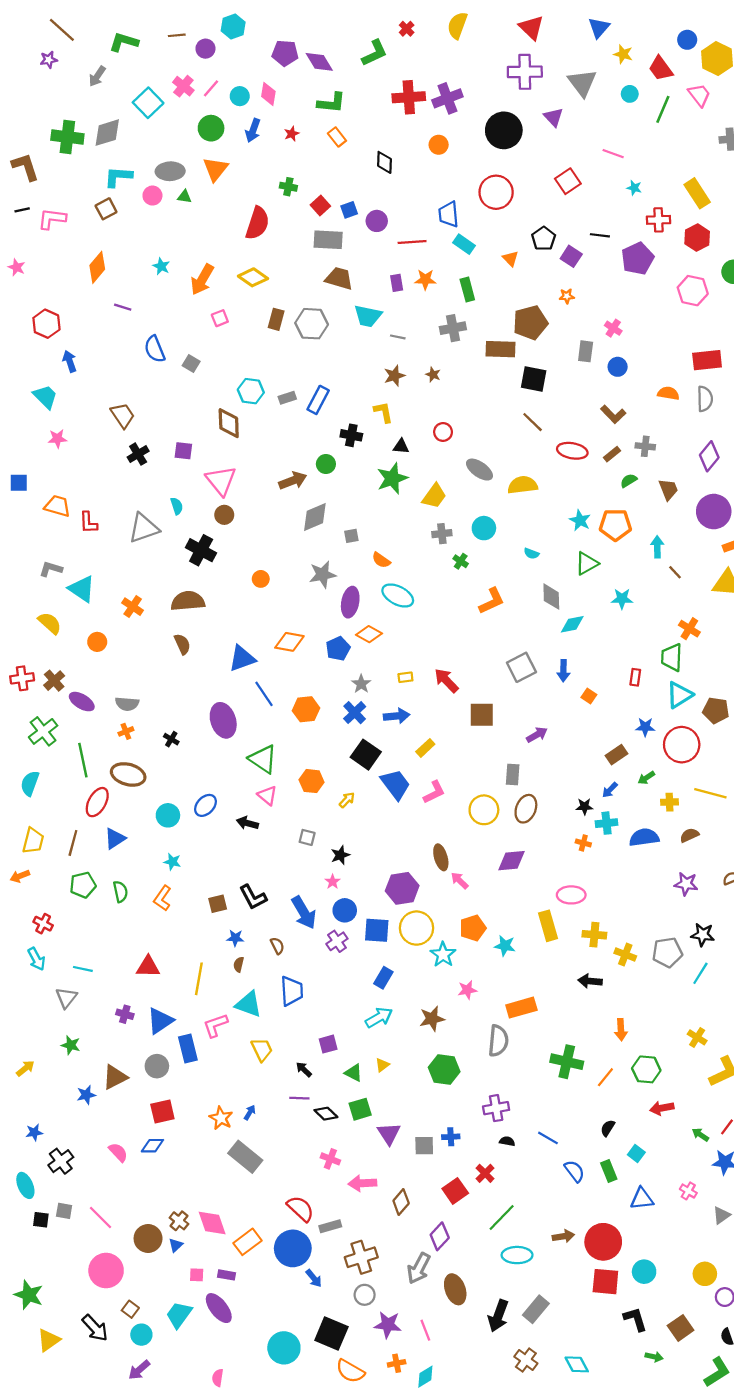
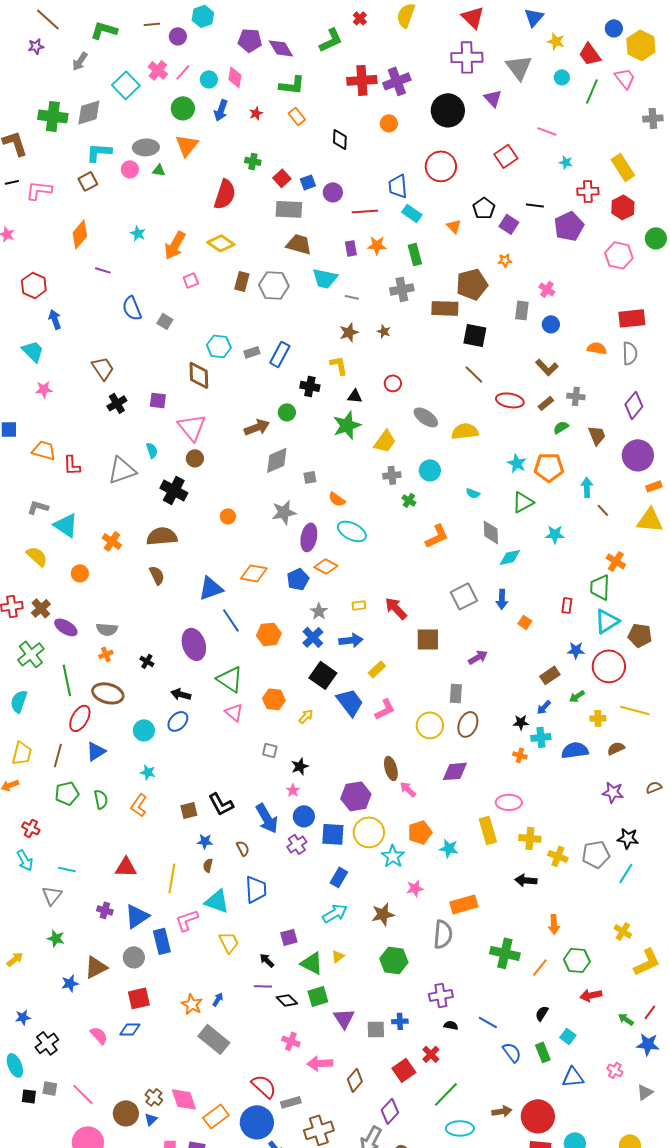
black arrow: (247, 823) -> (181, 694), moved
green triangle: (354, 1073) -> (312, 963), size x1.4

